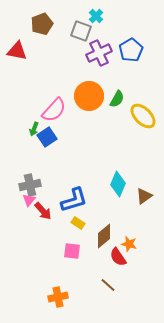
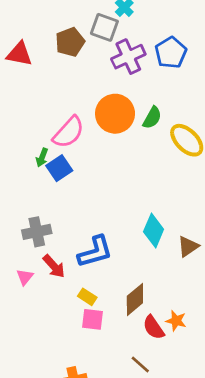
brown pentagon: (42, 24) -> (70, 42), moved
pink triangle: (29, 200) -> (25, 277), moved
yellow rectangle: (78, 223) -> (87, 297), moved
orange star: (129, 244) -> (176, 321), moved

